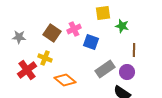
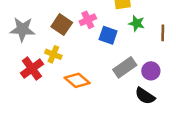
green star: (122, 26) -> (137, 23), moved
gray star: (19, 37) -> (22, 29), size x1.5
brown line: (134, 50) -> (163, 33), moved

